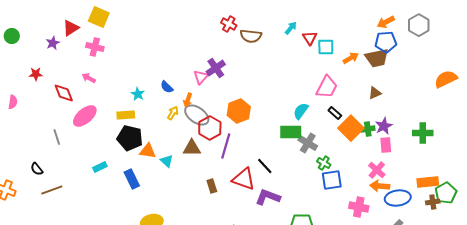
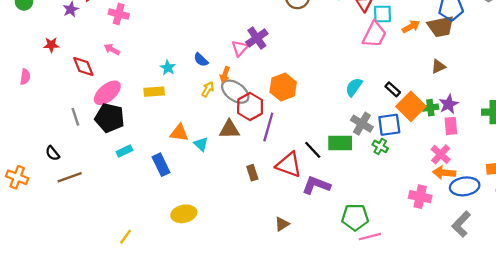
pink trapezoid: (327, 87) -> (374, 35), moved
green rectangle: (291, 132) -> (340, 143), moved
black pentagon: (130, 138) -> (110, 118), moved
blue square: (332, 180) -> (389, 125), moved

